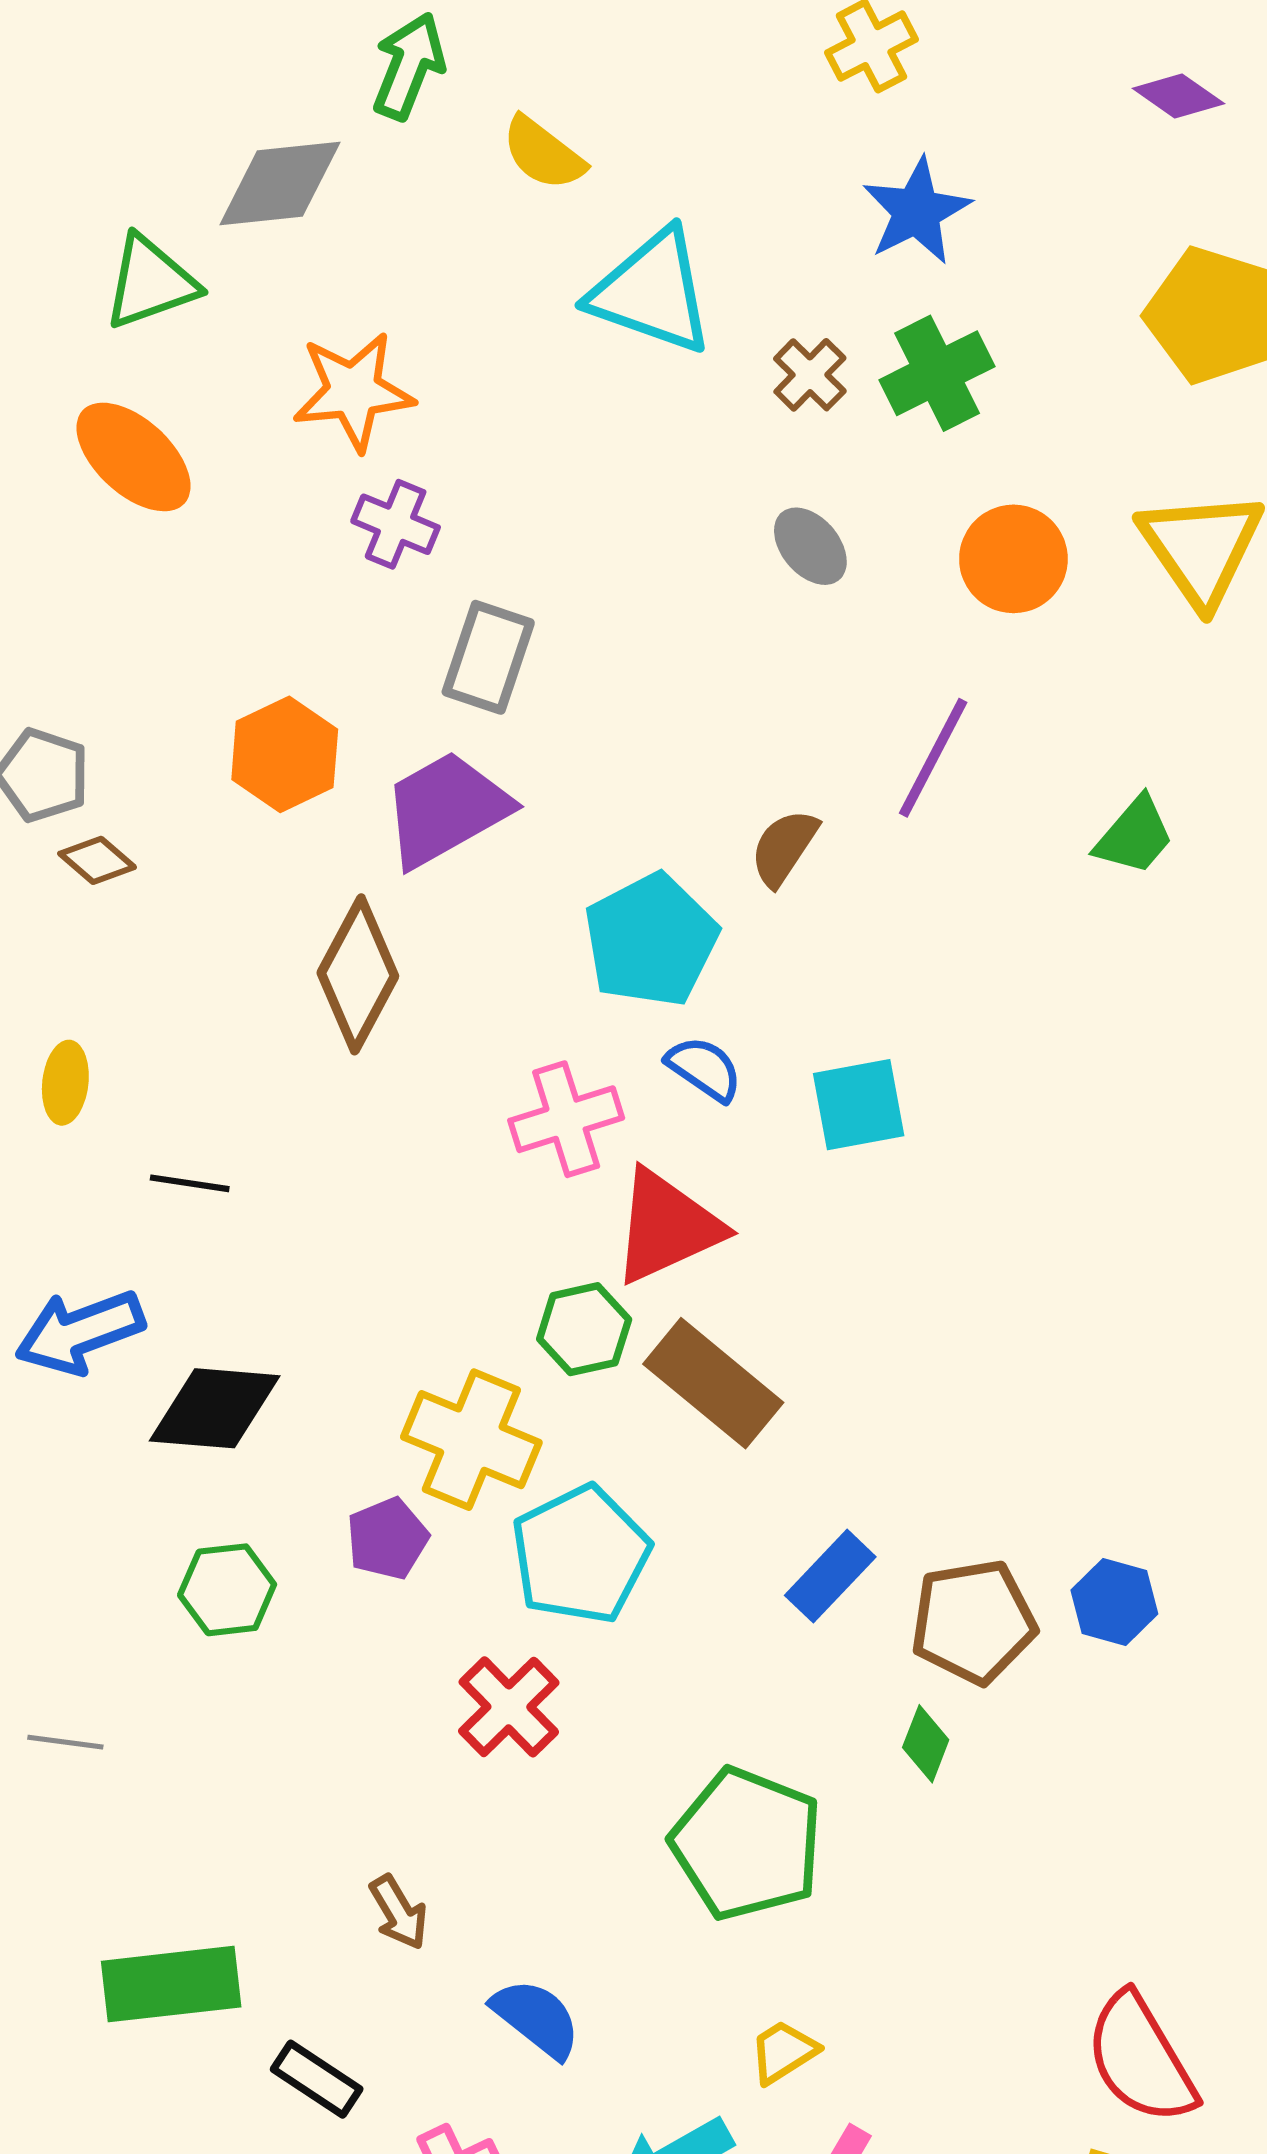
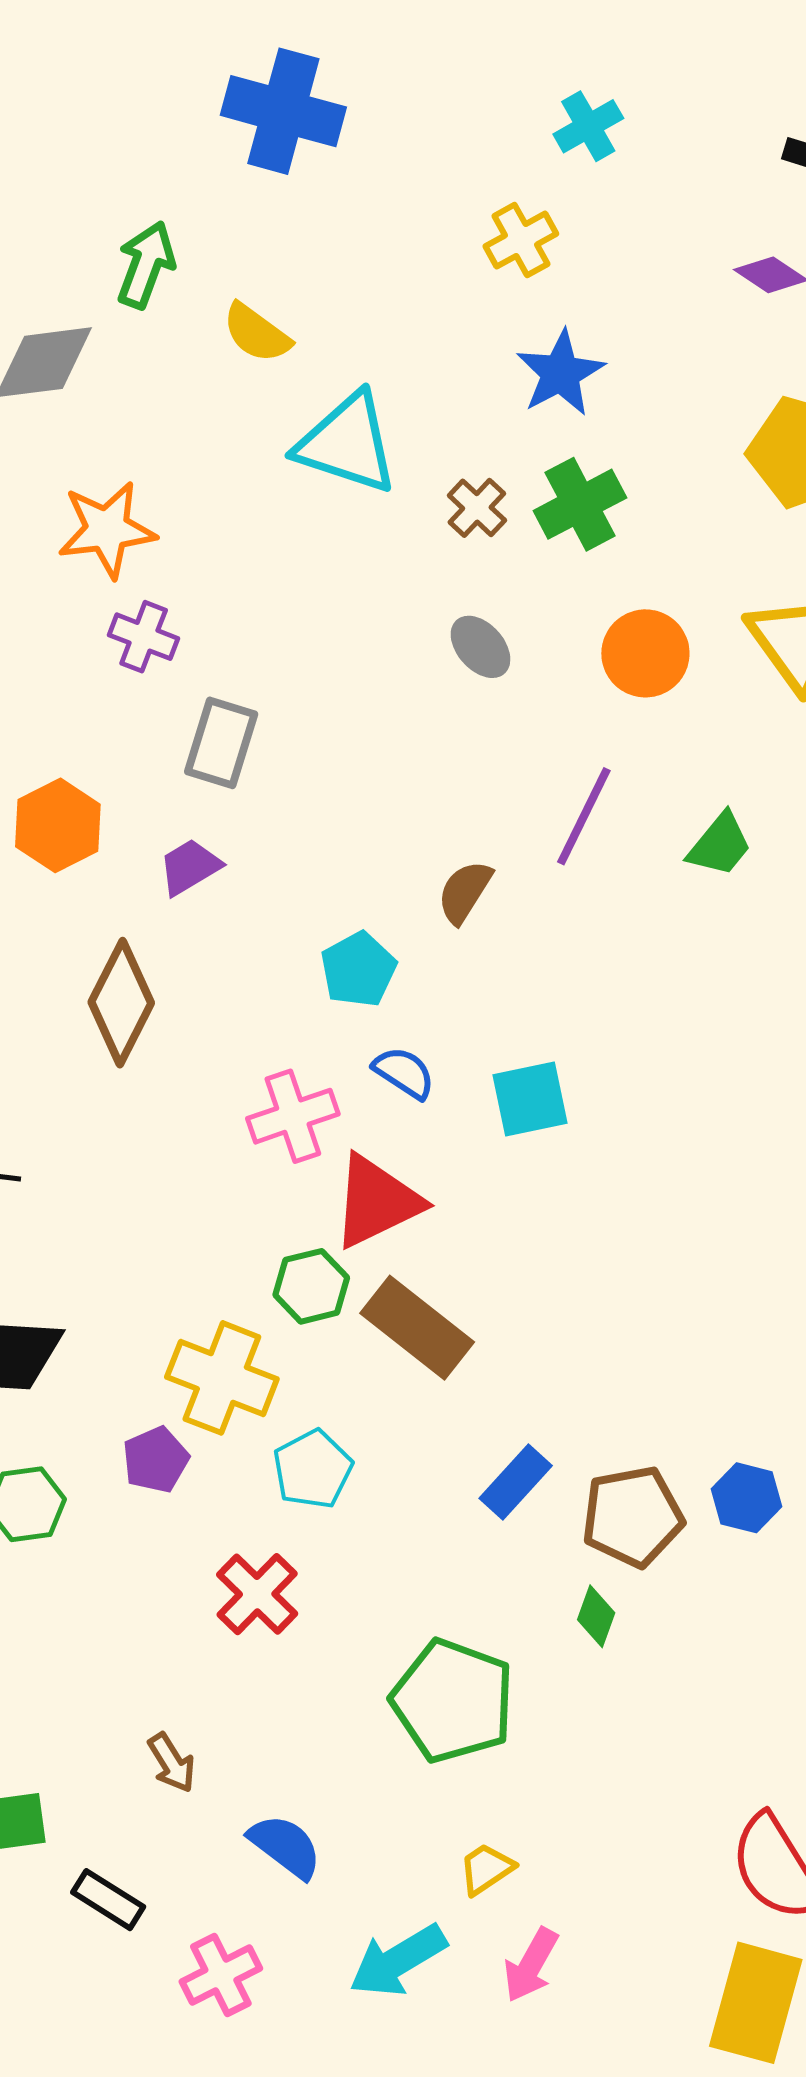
purple trapezoid: (446, 809) -> (190, 867), size x0.6
green trapezoid: (1134, 836) -> (720, 845), moved
cyan pentagon: (651, 940) -> (358, 969), size x0.7
cyan pentagon: (581, 1555) -> (313, 1469), size x0.7

